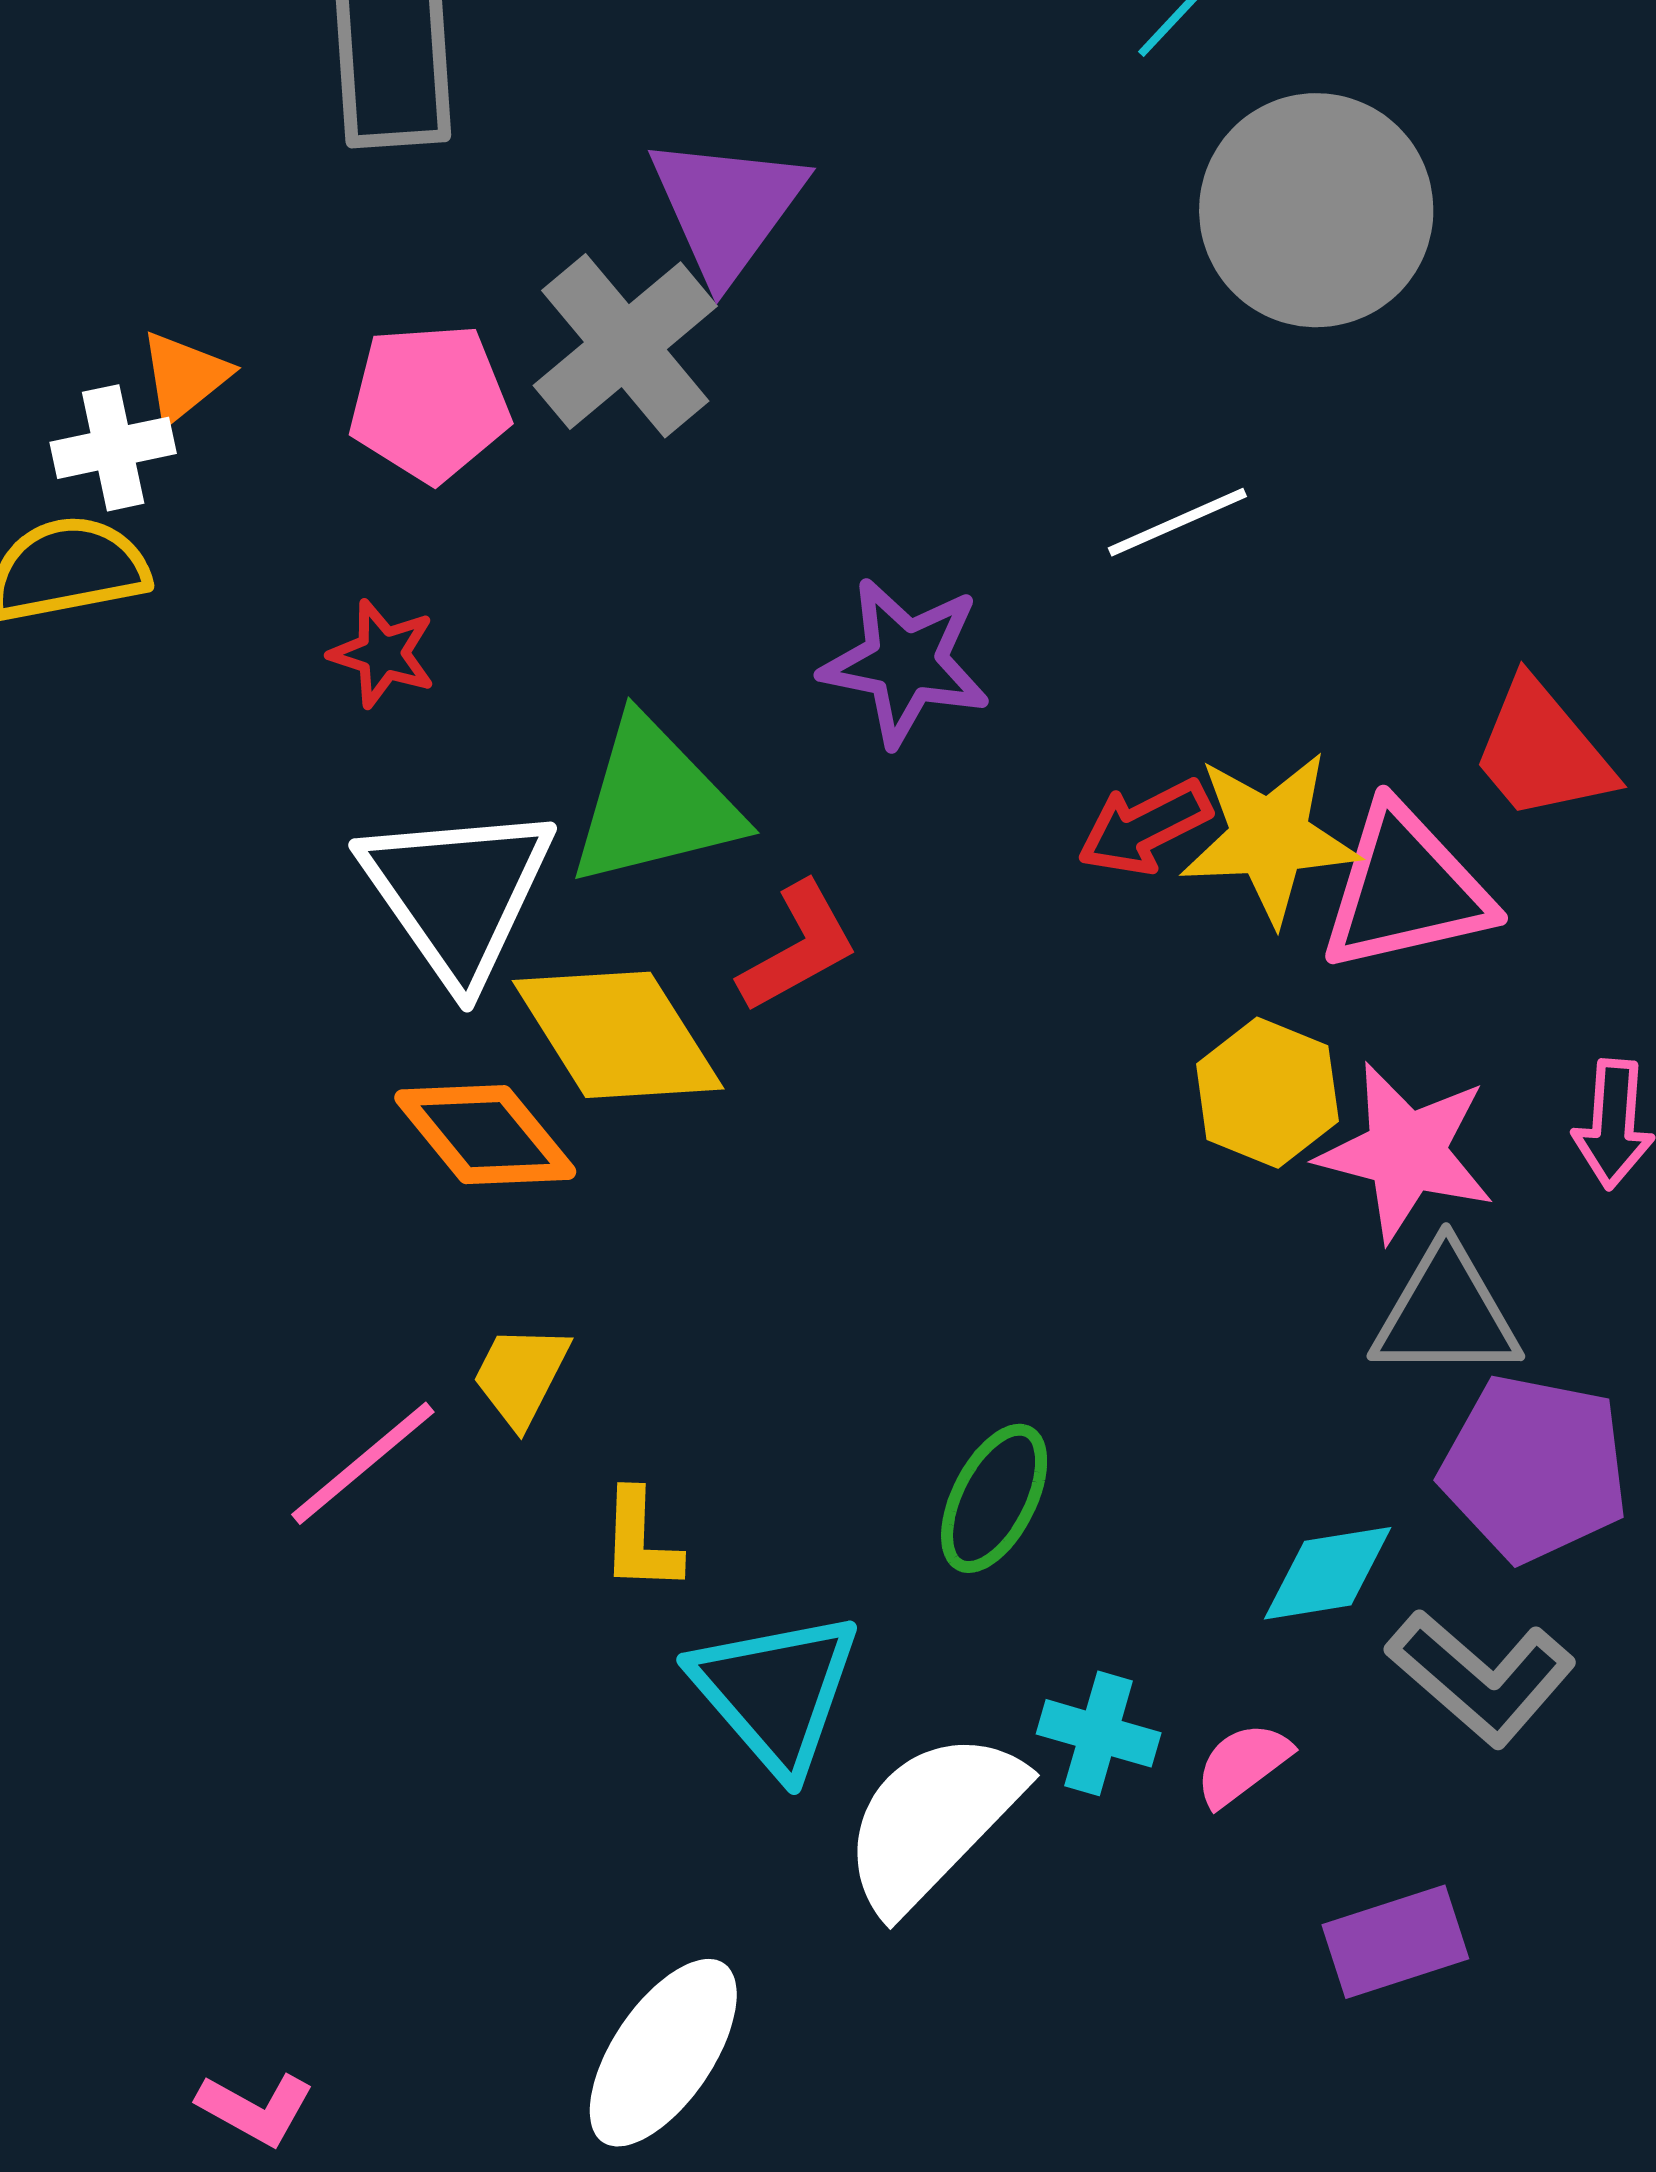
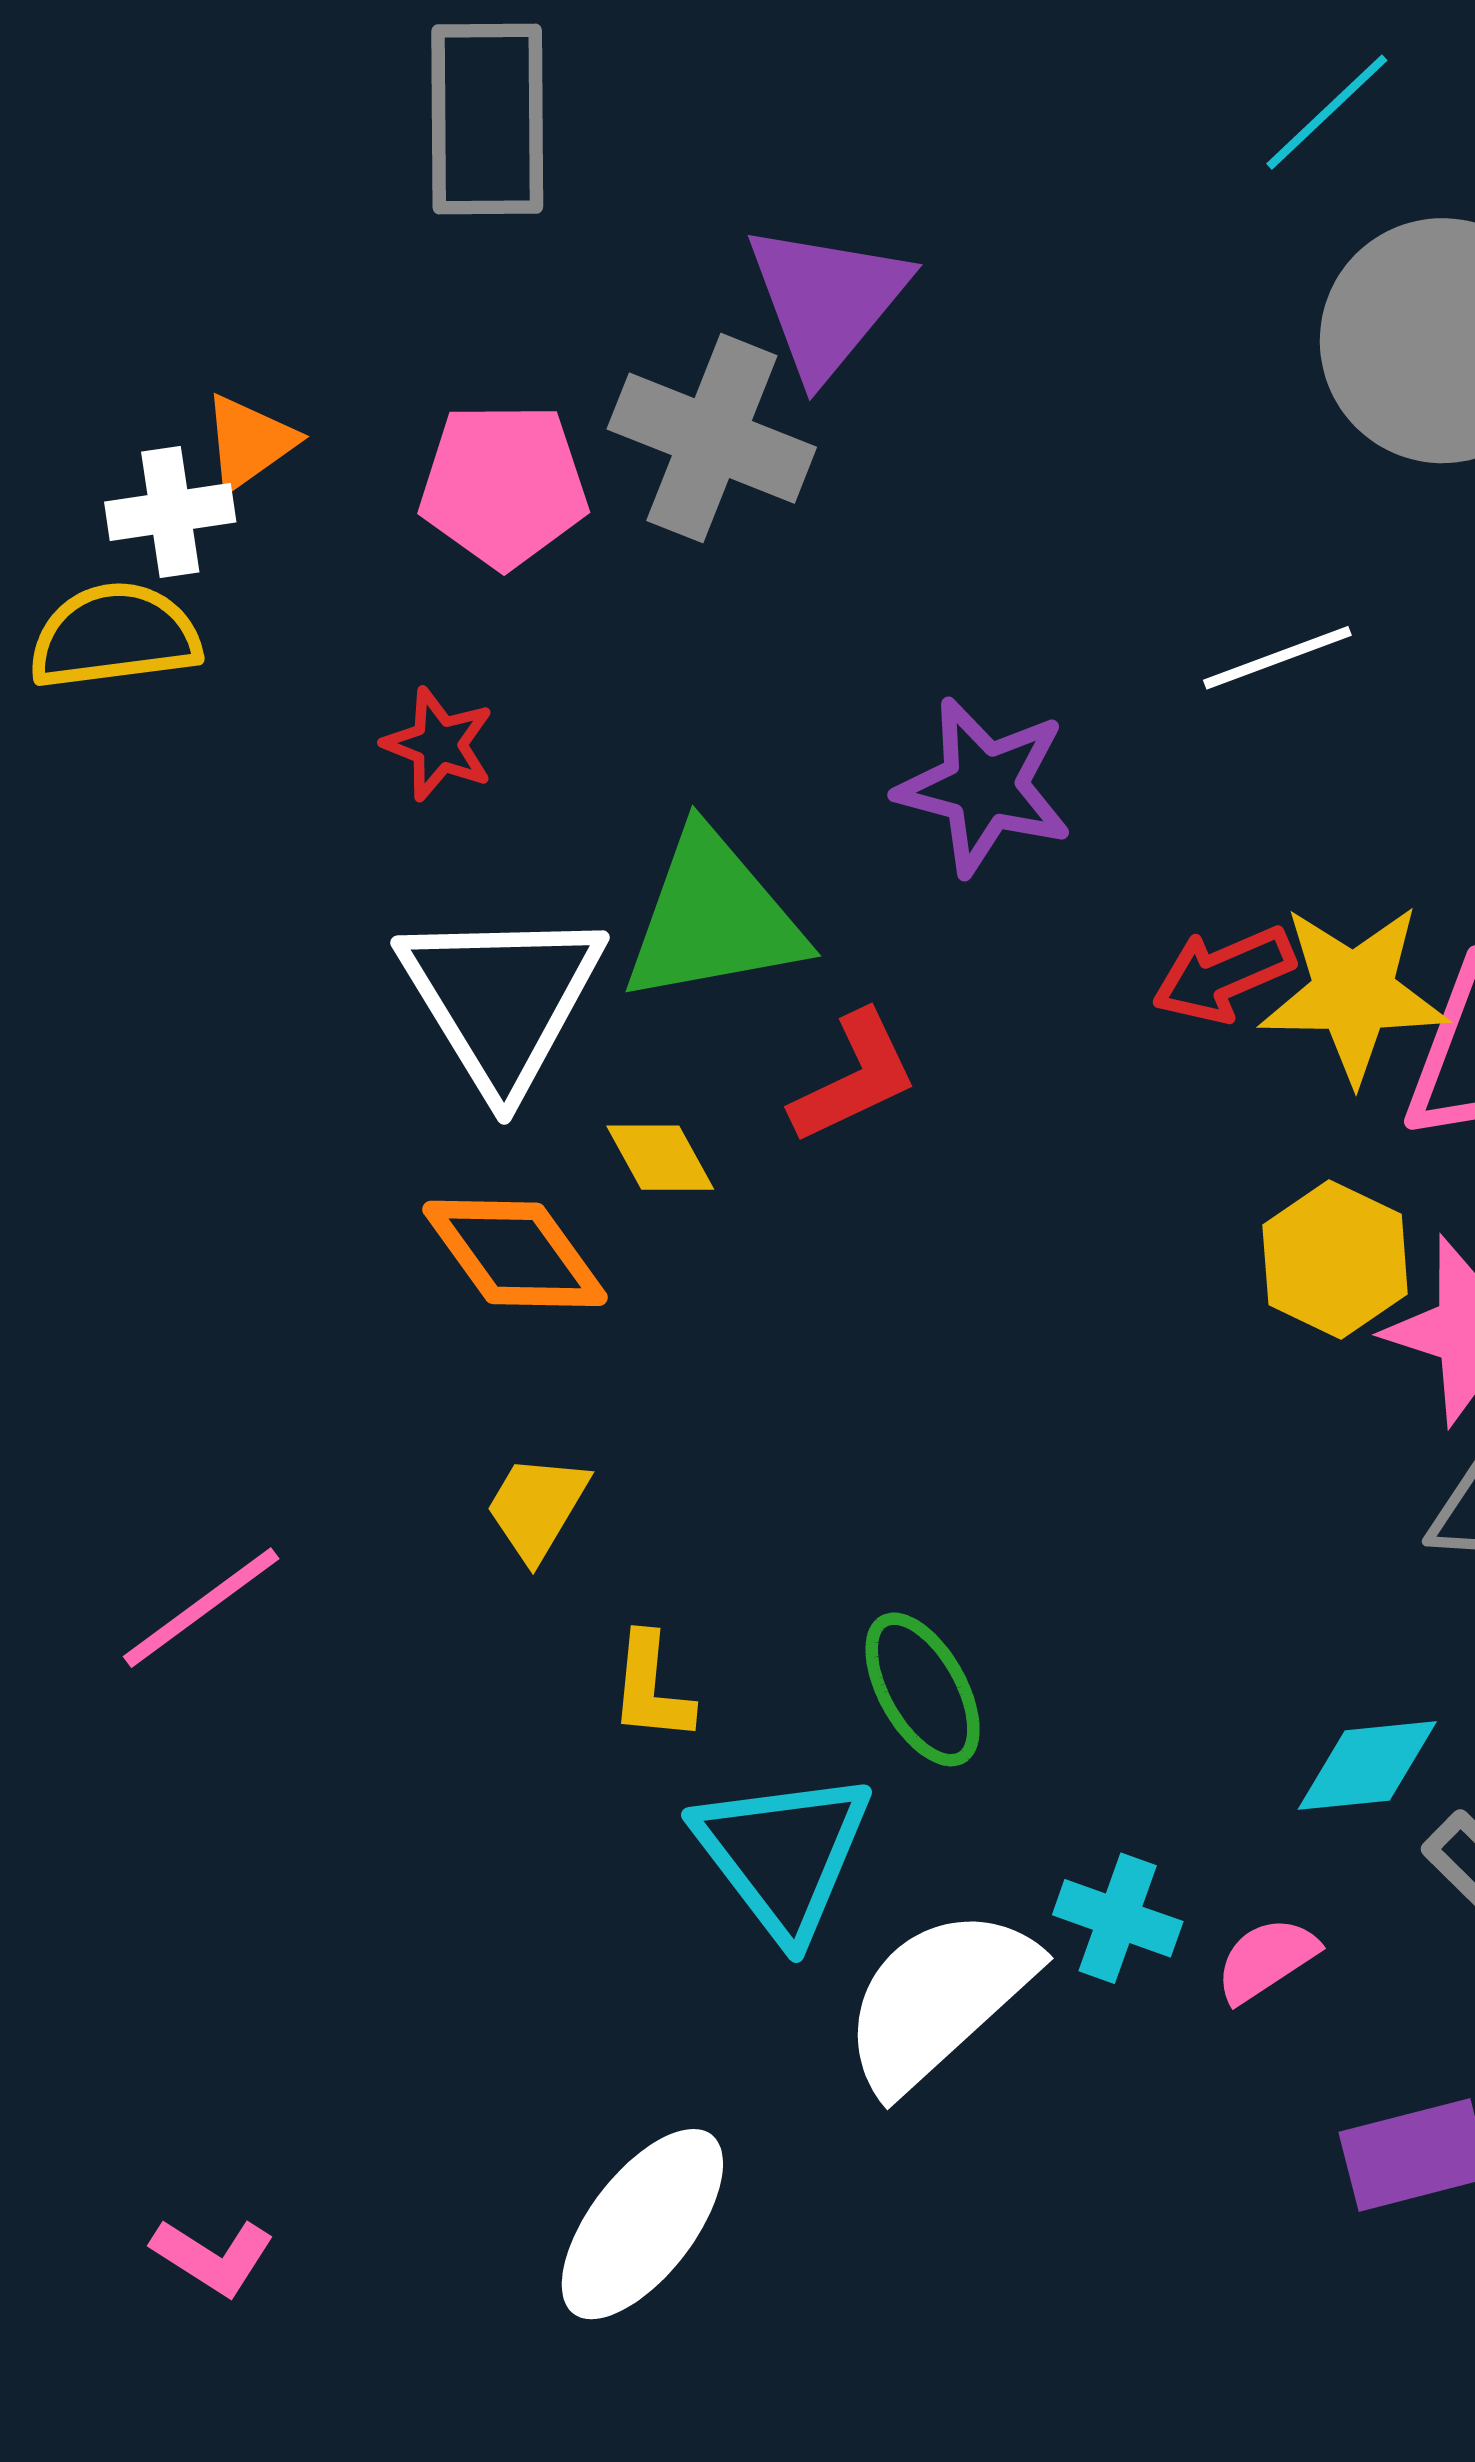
gray cross: (625, 346) -> (712, 438), turned -32
yellow diamond: (618, 1035) -> (660, 1158), size x0.5
pink line: (363, 1463) -> (201, 1608), moved
green ellipse: (994, 1498) -> (923, 1689), moved, turned -60

